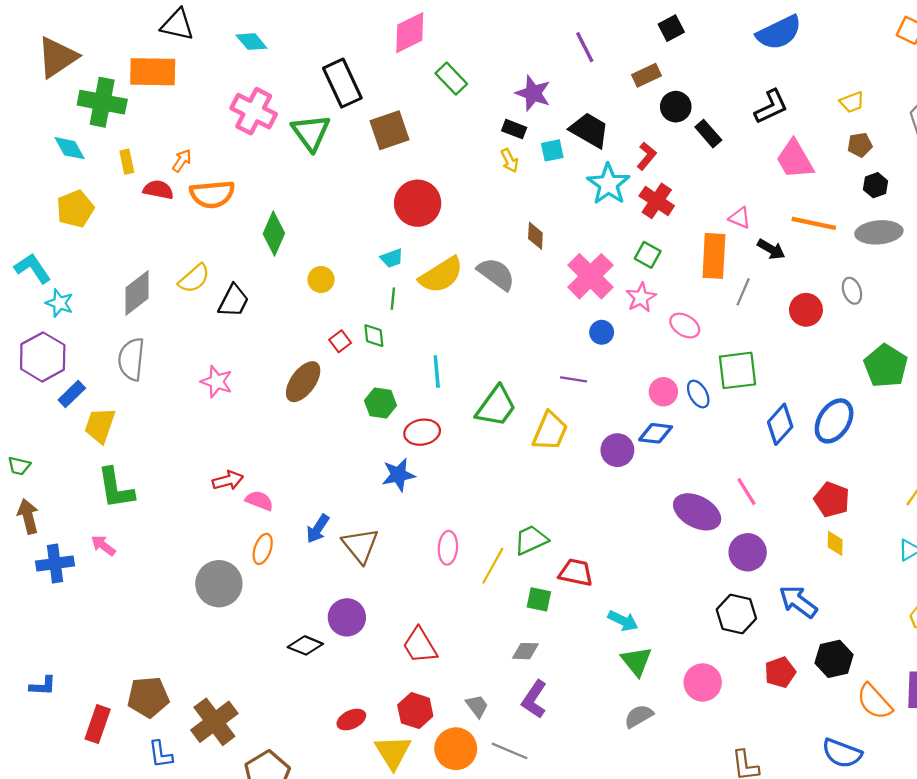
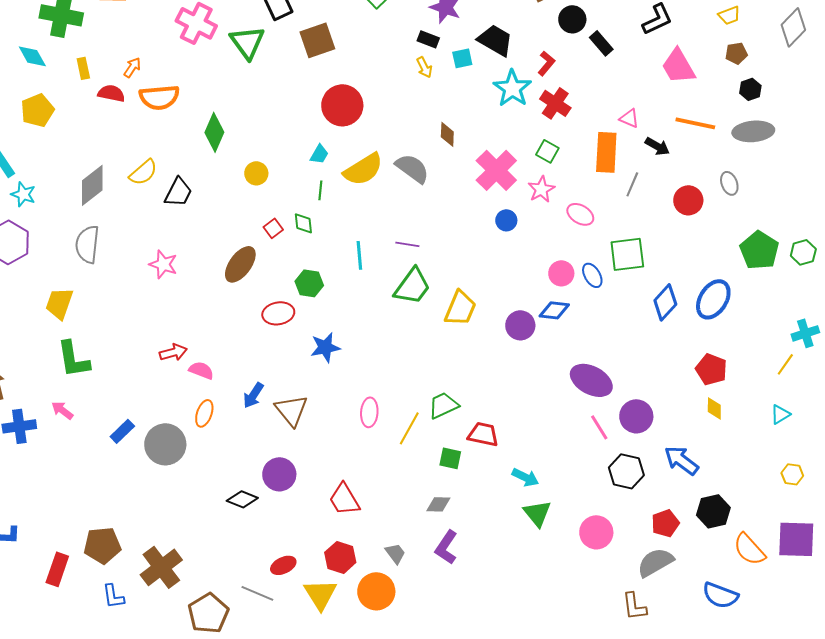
cyan trapezoid: (392, 258) -> (319, 154), turned -40
purple line: (574, 379) -> (407, 244), moved
blue rectangle: (72, 394) -> (122, 431), moved
red ellipse: (422, 432) -> (278, 313), moved
pink line: (746, 492) -> (599, 427), moved
gray semicircle: (639, 716) -> (655, 562), moved, size x1.4
gray line: (510, 751) -> (257, 593), moved

